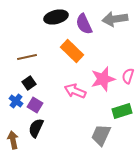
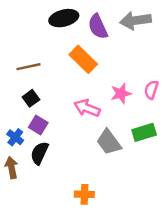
pink star: (103, 79) -> (121, 93), size x0.7
blue cross: (16, 101) -> (15, 137), moved
gray trapezoid: (101, 135) -> (109, 142), moved, turned -60

